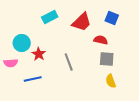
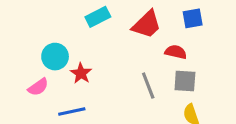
blue square: (112, 18) -> (193, 18), turned -32
gray line: (69, 62) -> (148, 86), moved
pink semicircle: (11, 63) -> (38, 87), turned -32

